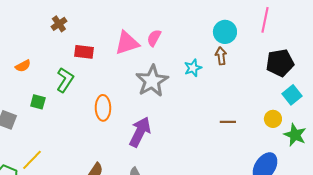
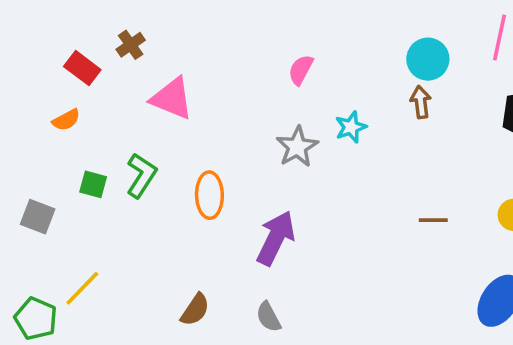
pink triangle: (127, 43) -> (172, 98), moved, turned 40
red rectangle: (84, 52) -> (82, 68), moved, turned 30
cyan star: (193, 68) -> (351, 127), moved
green L-shape: (65, 80) -> (141, 175), moved
gray star: (152, 81) -> (297, 147), size x0.7

